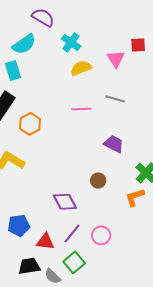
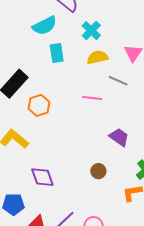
cyan rectangle: (13, 71) -> (57, 53), moved
gray line: (115, 99) -> (118, 81), moved
purple diamond: (65, 202) -> (42, 177), moved

